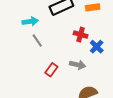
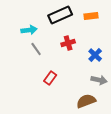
red cross: (81, 35) -> (68, 43), moved, turned -32
gray arrow: (78, 65) -> (99, 80), moved

